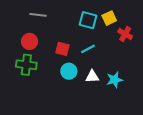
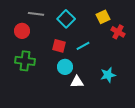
cyan square: (88, 20) -> (66, 19), moved, turned 30
red circle: (30, 41) -> (22, 31), moved
white triangle: (92, 76) -> (77, 82), moved

